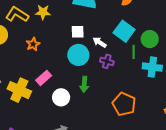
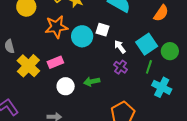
green circle: (150, 39) -> (170, 51), moved
orange star: (33, 44) -> (56, 27), size x1.6
cyan circle: (78, 55) -> (82, 36), moved
green arrow: (84, 84) -> (92, 82), turned 56

